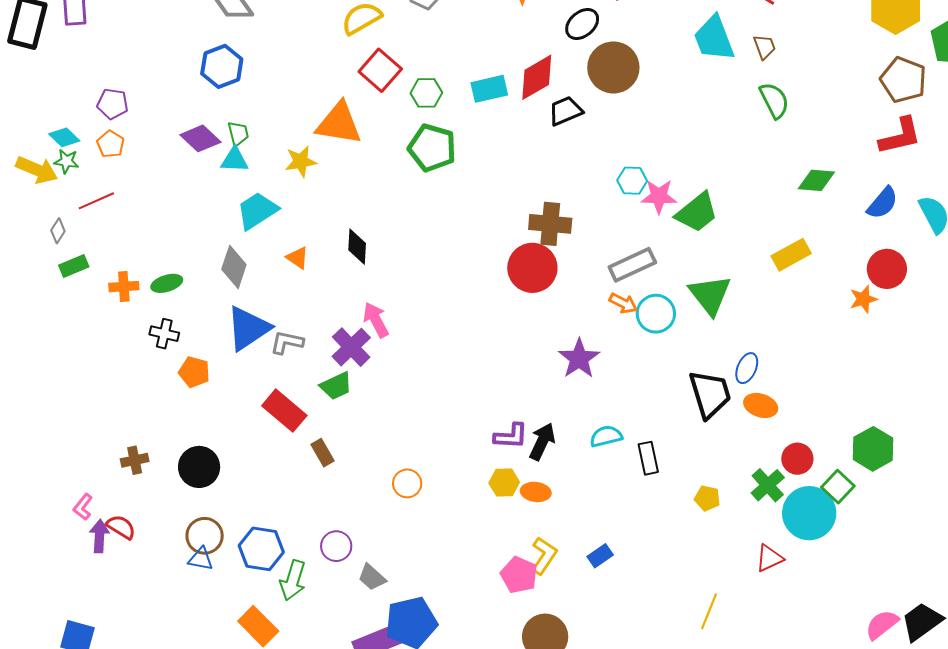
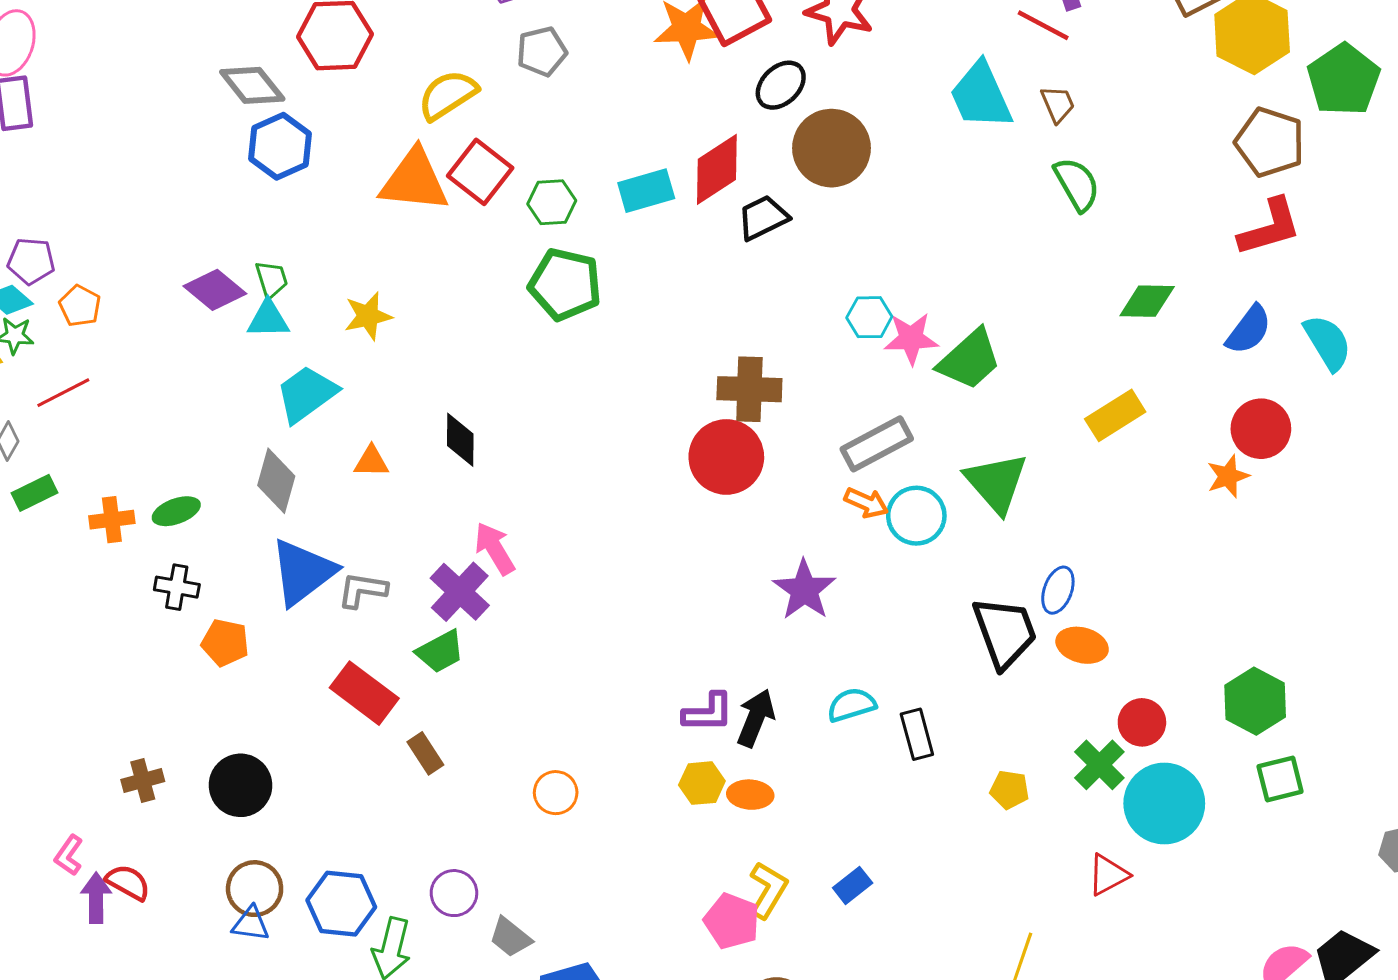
blue hexagon: (222, 66) -> (280, 146), moved
purple pentagon: (113, 104) -> (31, 261), moved
orange triangle: (339, 123) -> (414, 180), moved
orange triangle: (298, 258) -> (371, 461), turned -30
green square: (838, 487) -> (1280, 779), moved, turned 36

